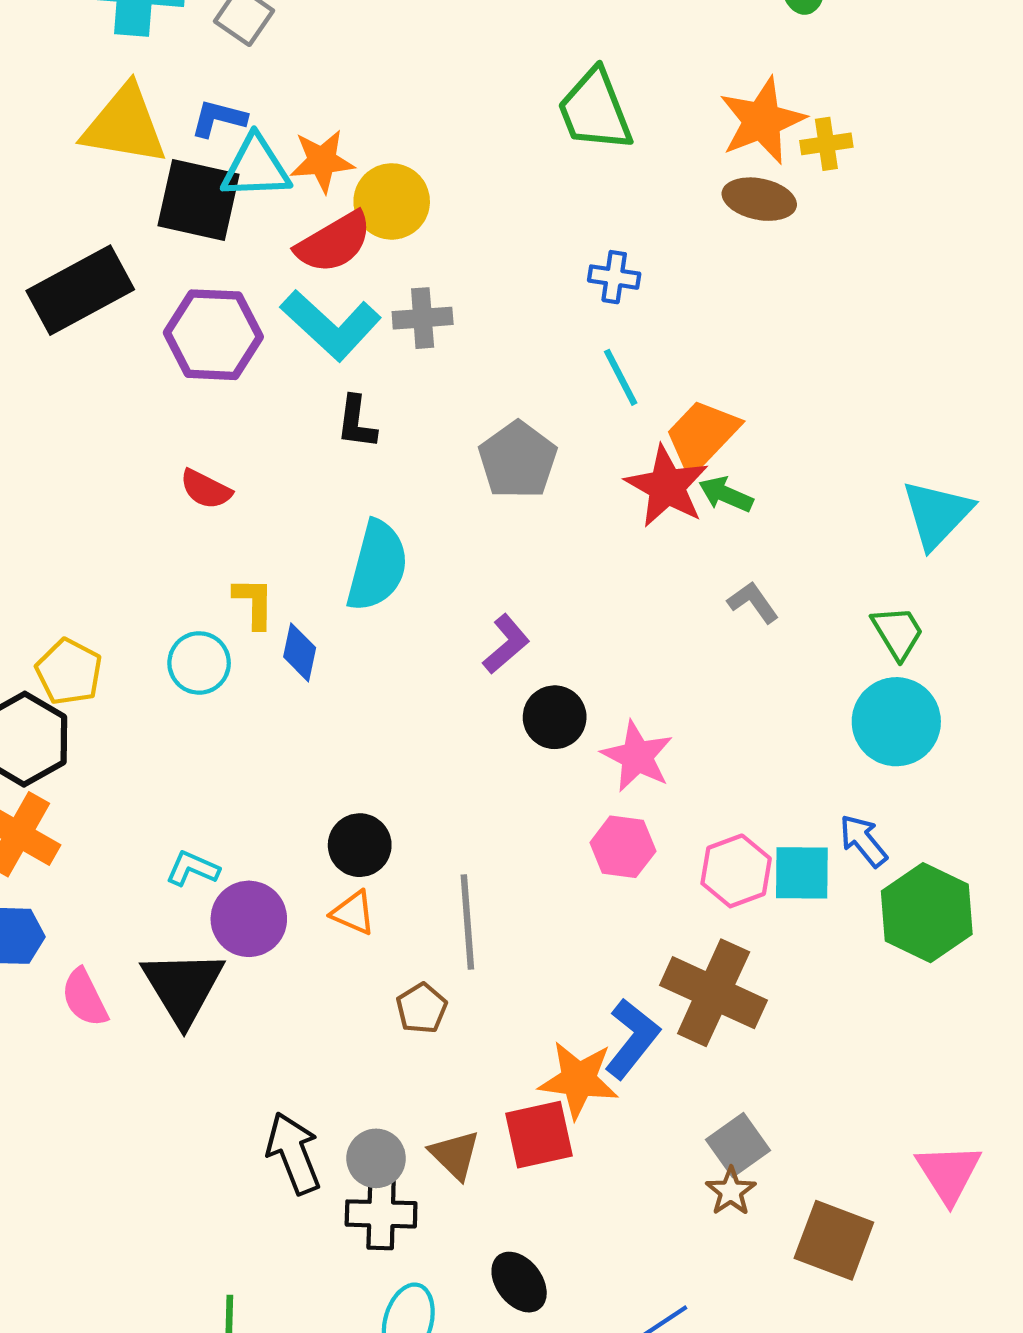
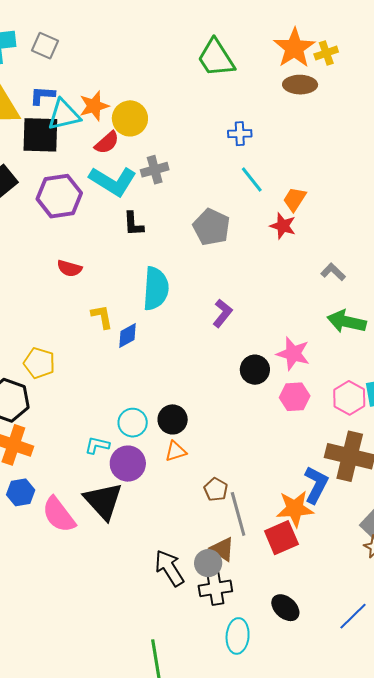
red semicircle: (334, 242) -> (107, 143), size x0.7
orange trapezoid: (702, 436) -> (295, 199), size x0.7
red star: (667, 486) -> (283, 226), size x0.7
green arrow: (726, 494) -> (347, 322), moved, size x1.5
blue diamond: (300, 652) -> (128, 336), turned 60
cyan circle: (199, 663) -> (133, 423), moved
yellow pentagon: (69, 672) -> (39, 363), moved
black circle: (555, 717) -> (255, 370), moved
orange triangle: (353, 913) -> (176, 451), turned -30
gray line: (467, 922) -> (238, 514), moved
pink semicircle: (85, 998) -> (59, 515), size x1.4
brown triangle: (455, 1155) -> (222, 549), moved

